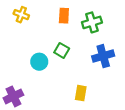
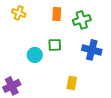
green square: (62, 50) -> (55, 45), turned -32
blue cross: (103, 56) -> (92, 50), turned 30

